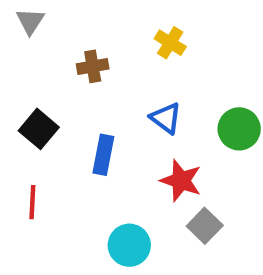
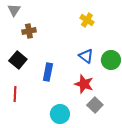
yellow cross: (170, 43) -> (87, 20), moved
brown cross: (93, 66) -> (29, 31), moved
blue triangle: (166, 118) -> (86, 56), moved

